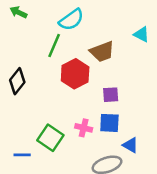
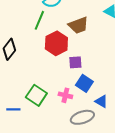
purple square: (111, 95) -> (75, 62), moved
blue square: (109, 123) -> (84, 83), turned 30
pink cross: (84, 128) -> (65, 95), moved

